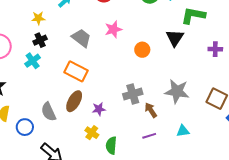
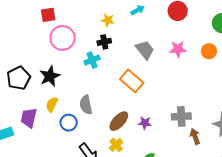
orange circle: (142, 50) -> (209, 51), moved
brown ellipse: (74, 101) -> (119, 121), moved
gray semicircle: (49, 112) -> (86, 105), moved
yellow cross: (92, 133) -> (116, 145), moved

